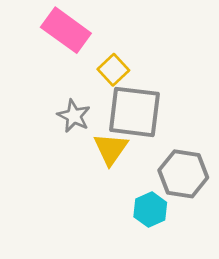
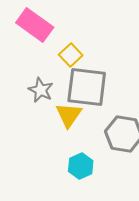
cyan hexagon: (150, 210) -> (81, 166), moved

